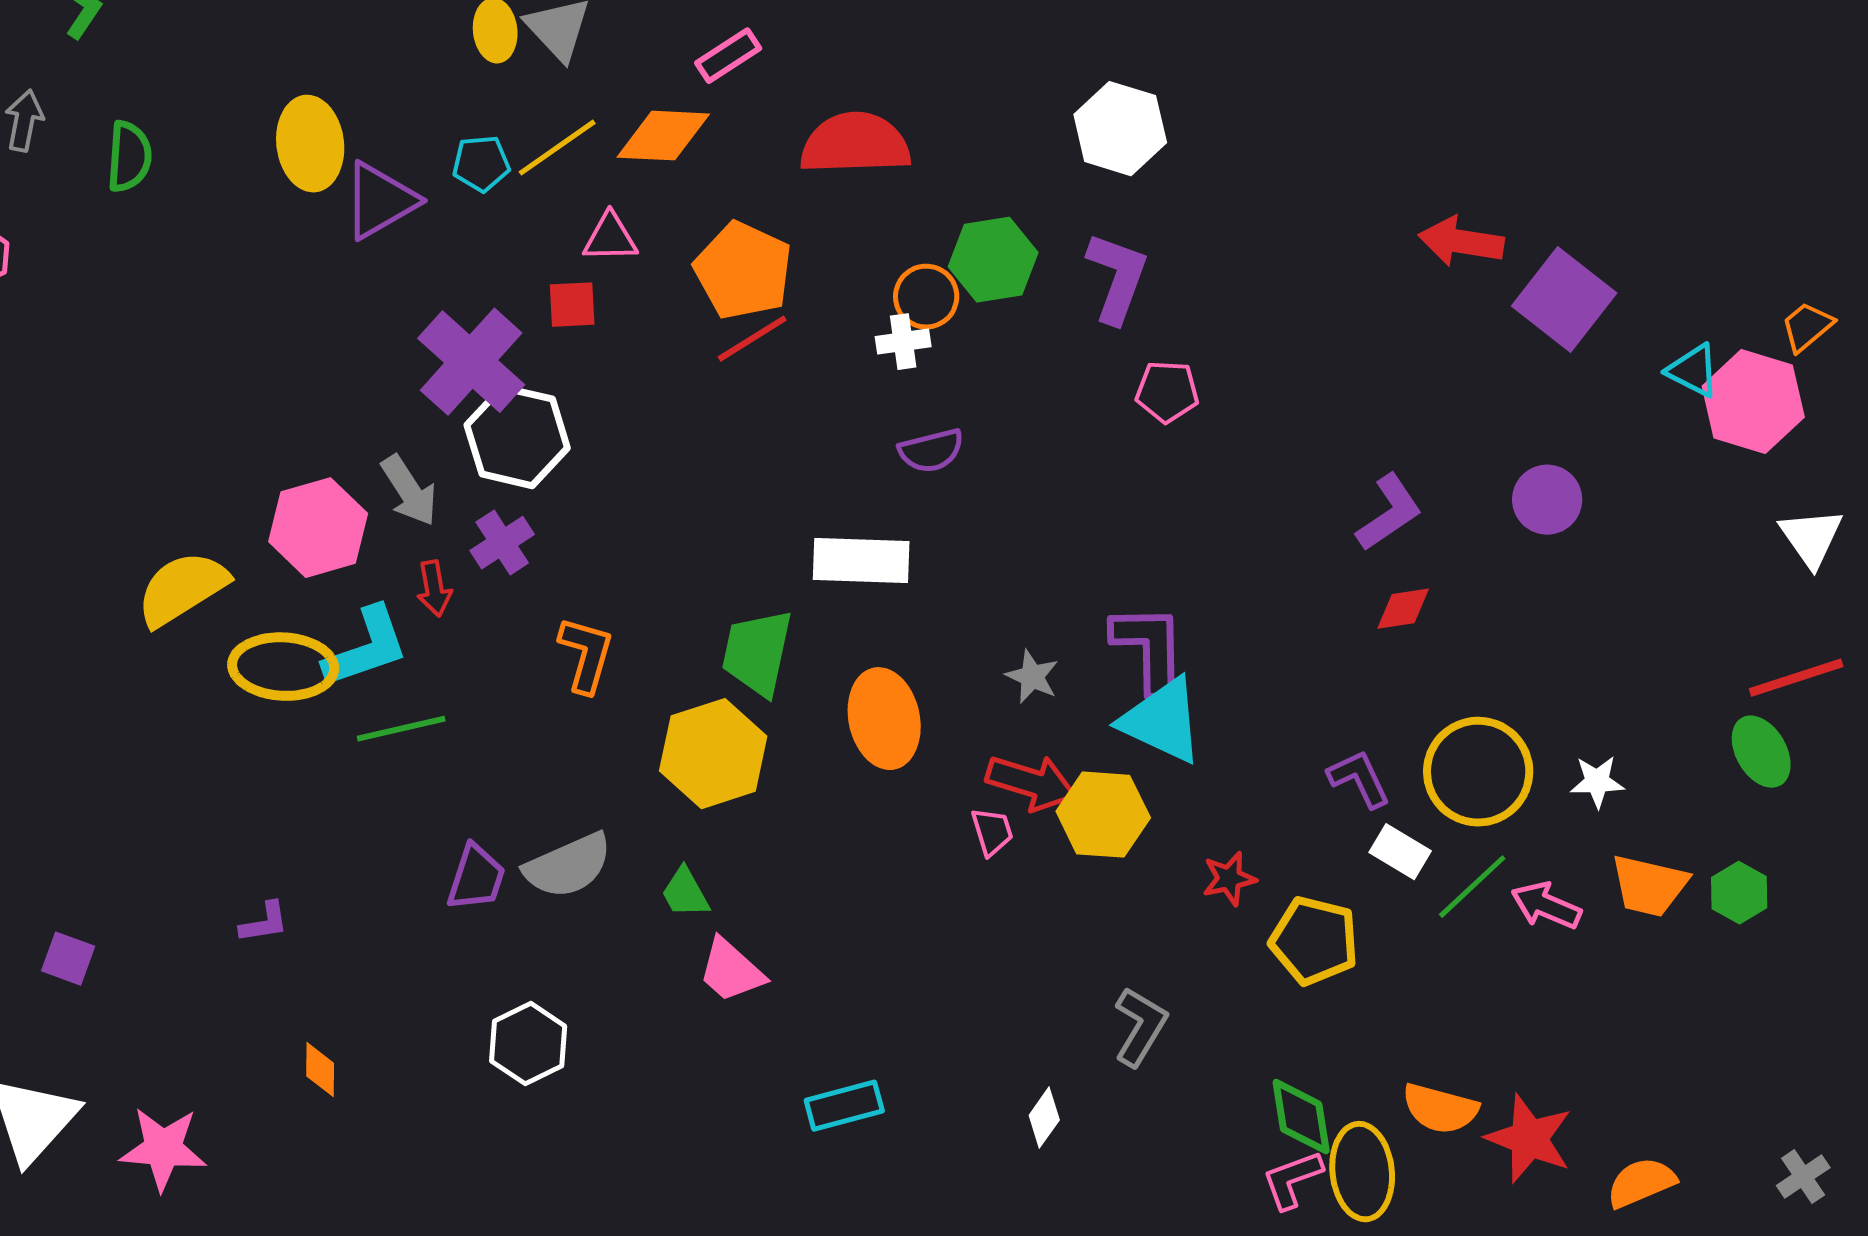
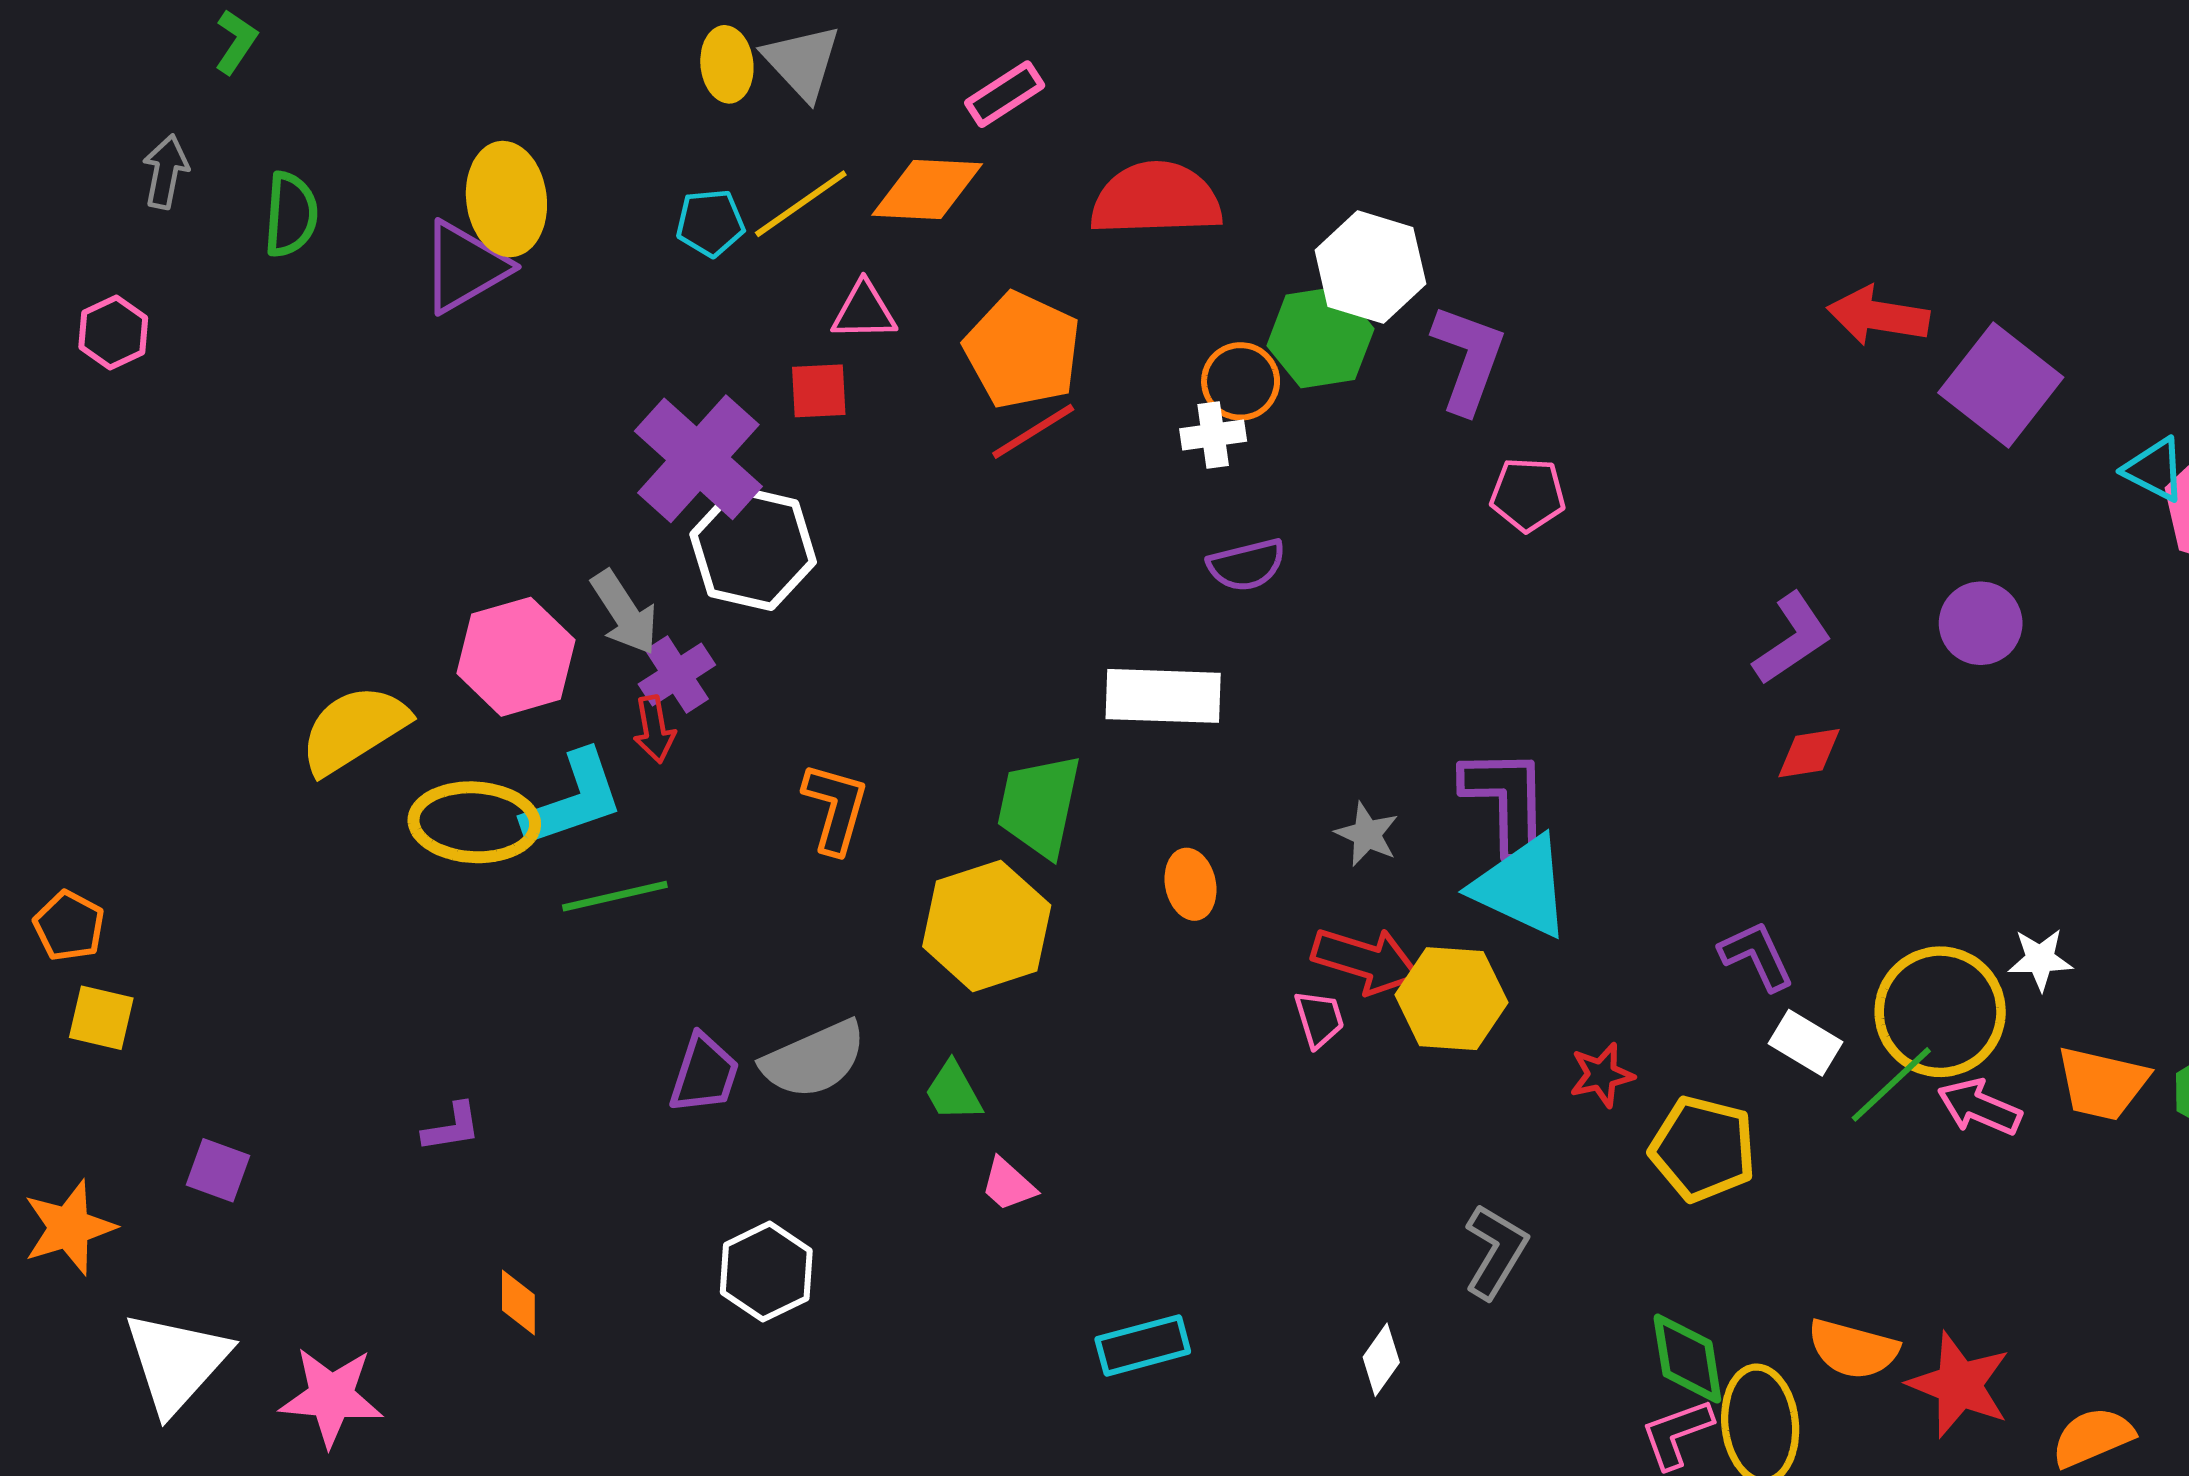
white hexagon: (1120, 129) -> (1370, 267), moved
purple triangle: (380, 201) -> (465, 267), moved
purple cross: (502, 543) -> (677, 675), moved
orange ellipse: (884, 719) -> (1191, 884), size x0.6
yellow circle: (1478, 772) -> (1940, 1012), moved
pink trapezoid: (731, 971) -> (1008, 1185), size x0.7

